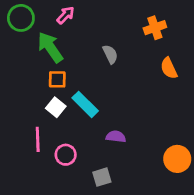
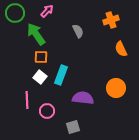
gray semicircle: (110, 54) -> (78, 31), moved
cyan rectangle: (85, 104) -> (61, 75), turned 66
purple semicircle: (116, 137) -> (83, 98), size x1.5
orange circle: (177, 159) -> (116, 88), moved

